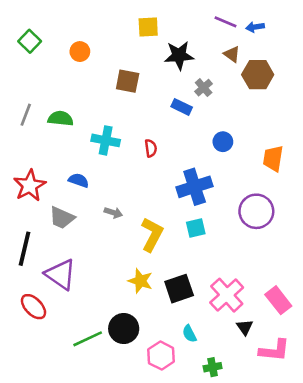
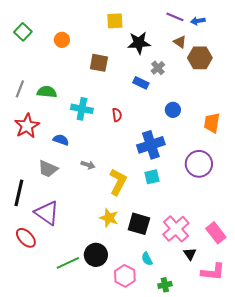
red star: (30, 186) -> (27, 126), moved
black square: (179, 289) -> (139, 224), turned 35

